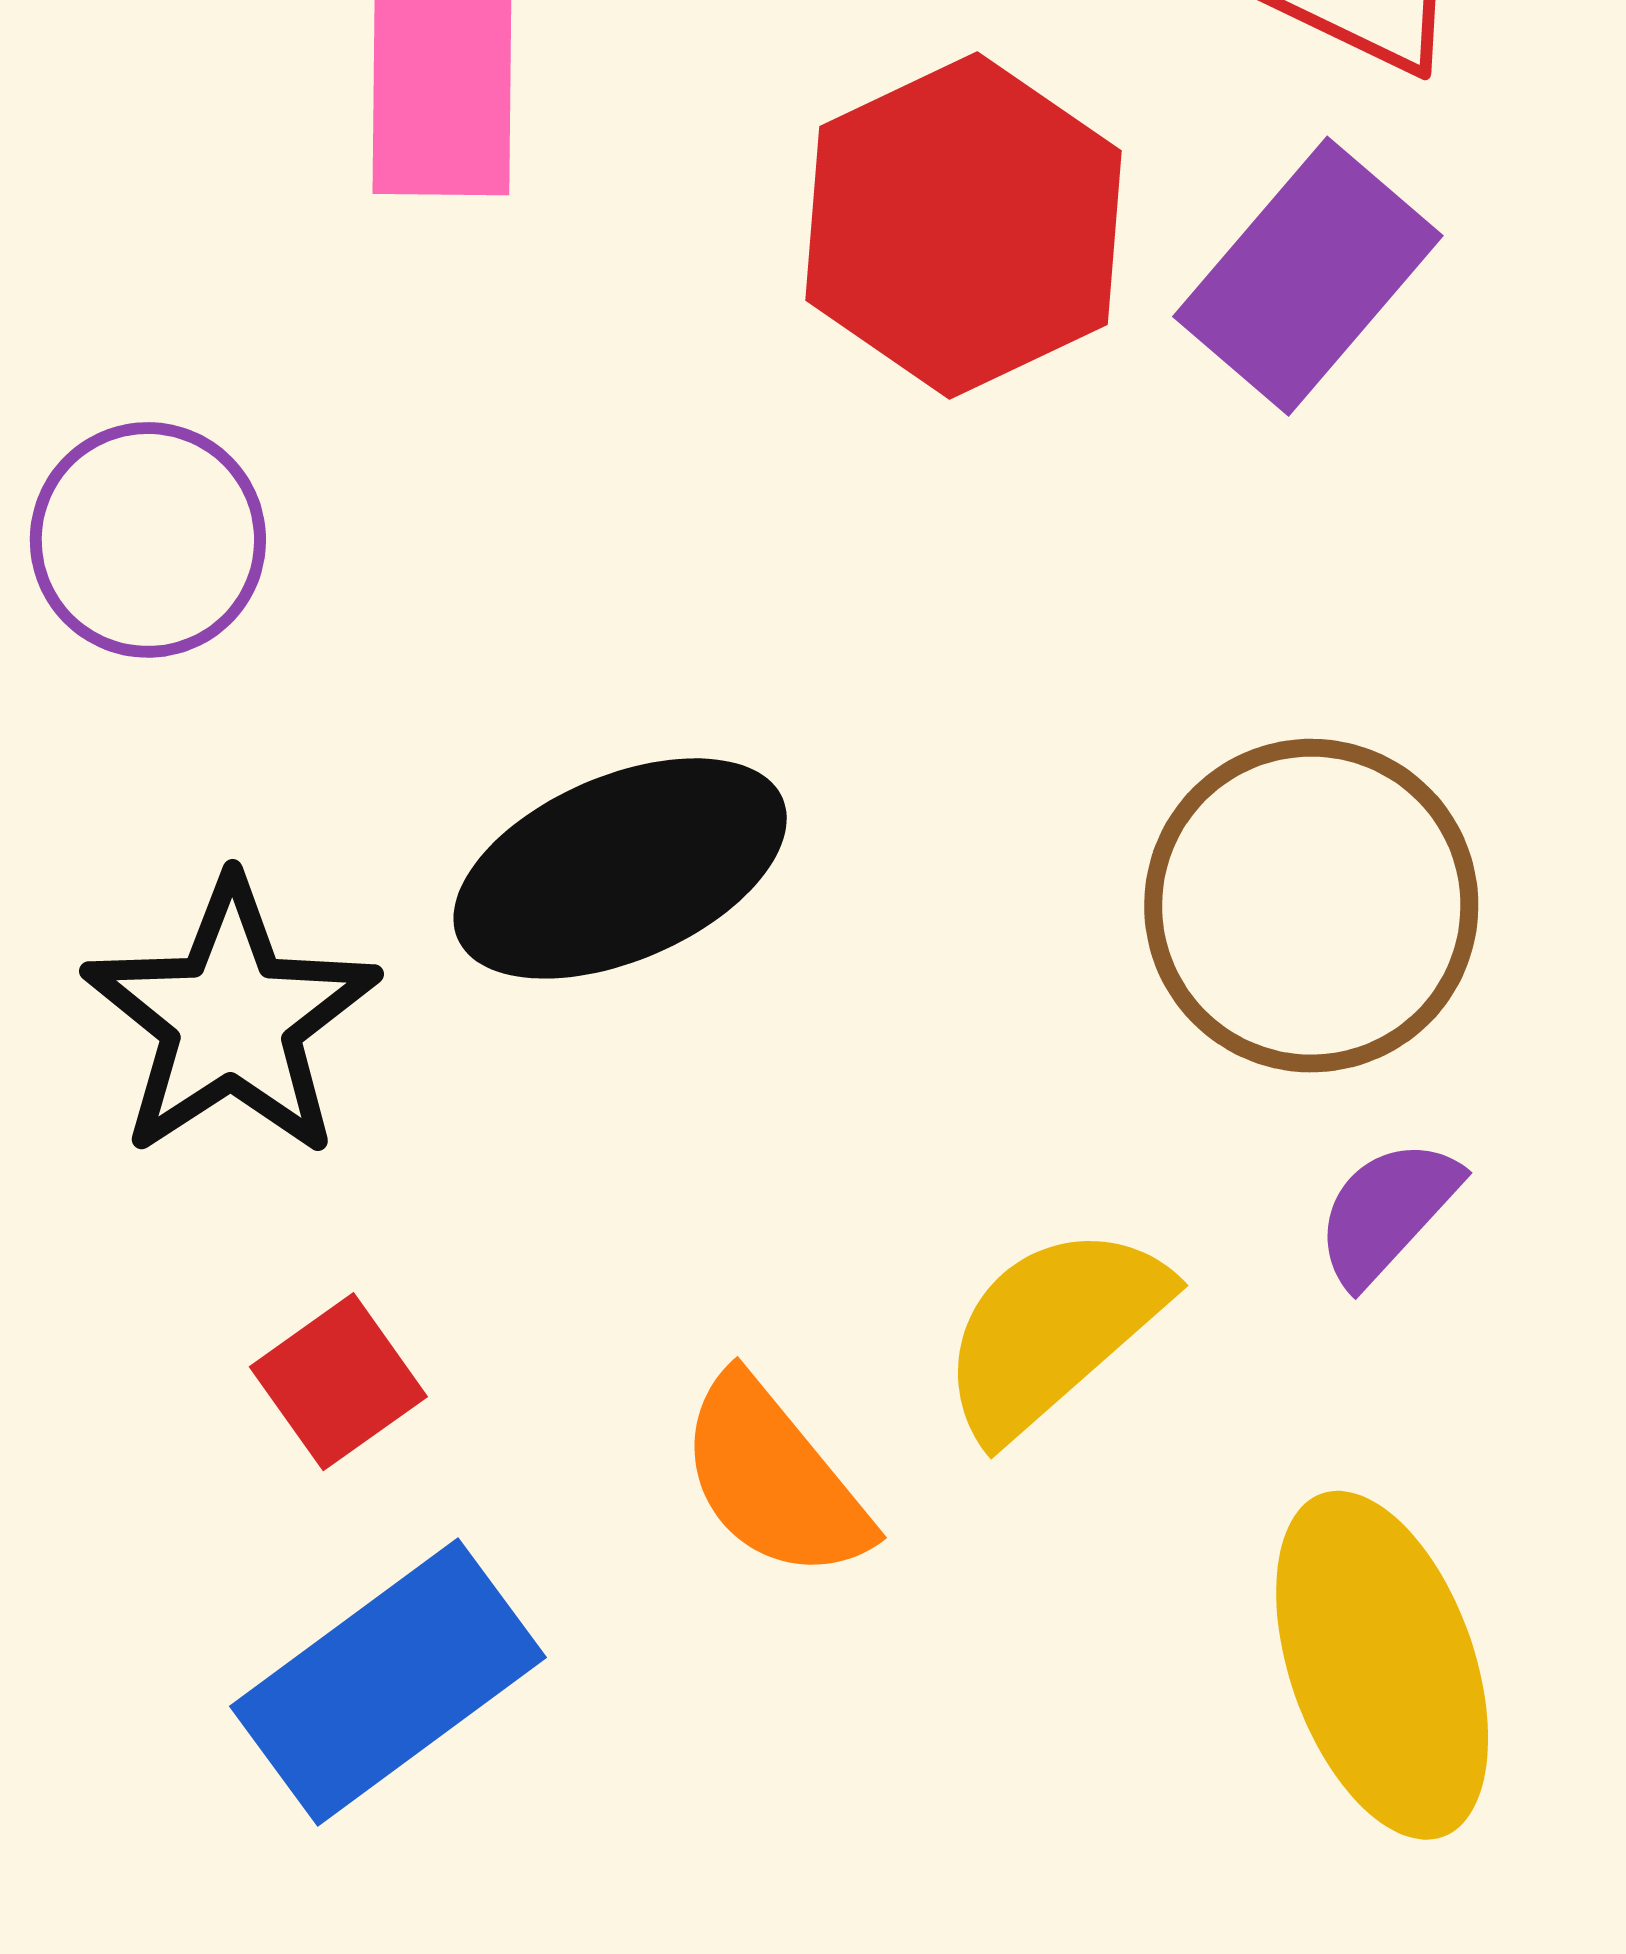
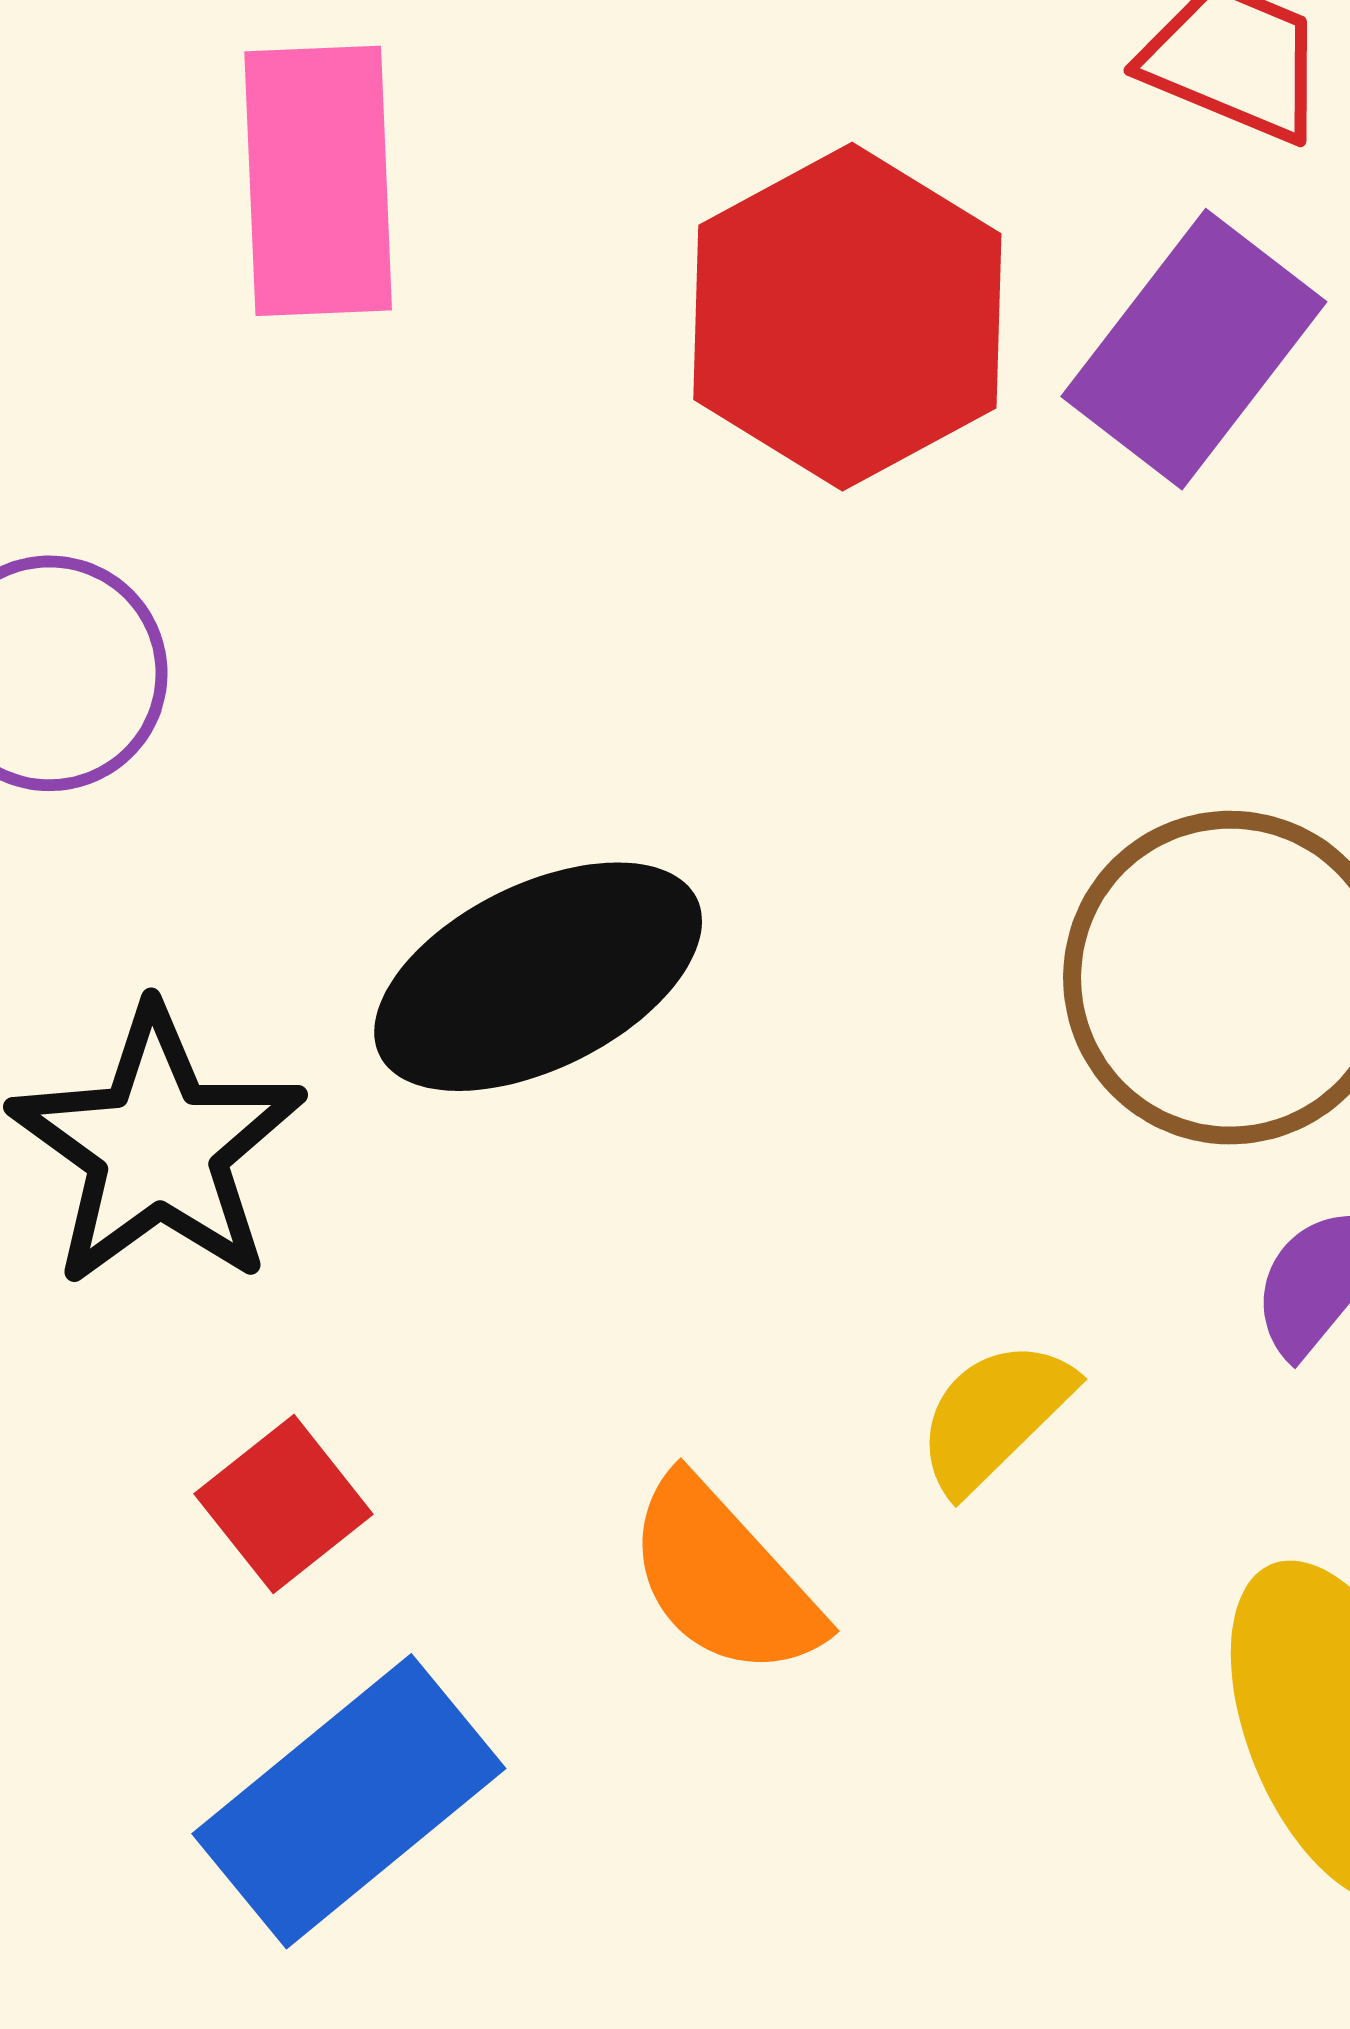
yellow semicircle: (1053, 1331) -> (994, 1416), size x0.7

